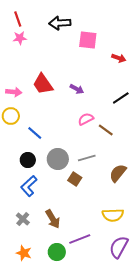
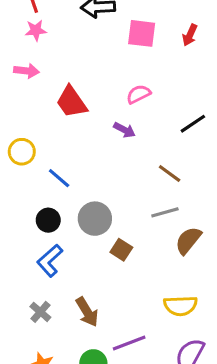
red arrow: (119, 58) -> (190, 35), moved, turned 96
purple arrow: (77, 89) -> (124, 130), moved
pink arrow: (14, 92) -> (26, 71), moved
pink semicircle: (86, 119) -> (138, 94), moved
gray line: (87, 158) -> (165, 212), moved

